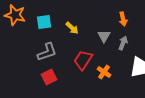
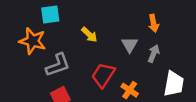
orange star: (15, 15) -> (33, 41), moved
cyan square: (44, 22) -> (50, 14), moved

